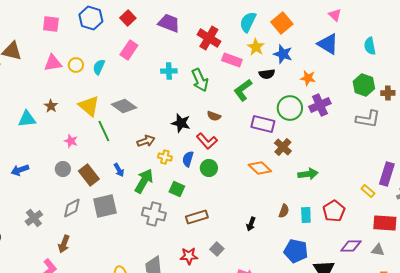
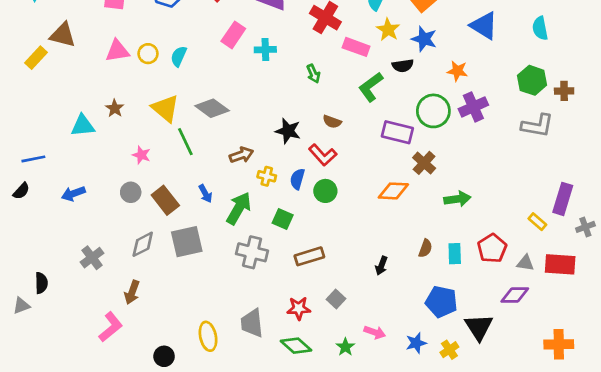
pink rectangle: (129, 50) -> (233, 35), moved
cyan cross: (169, 71) -> (265, 50), moved
green arrow: (200, 80) -> (313, 74), size x0.6
orange diamond: (260, 168) -> (393, 191), turned -40
gray triangle: (378, 250) -> (525, 263), moved

